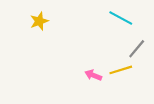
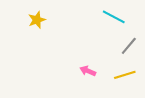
yellow line: (121, 70) -> (125, 75), moved

